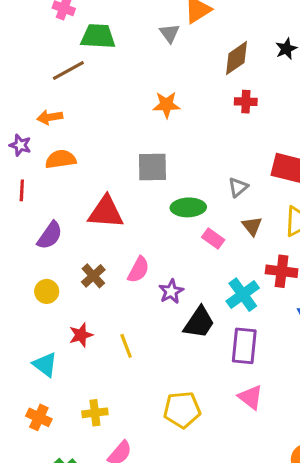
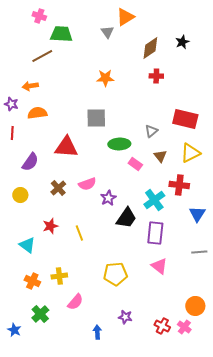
pink semicircle: (138, 270) -> (87, 184), turned 42
yellow circle: (47, 291) -> (20, 195), moved
orange cross: (39, 417) -> (32, 281), moved

